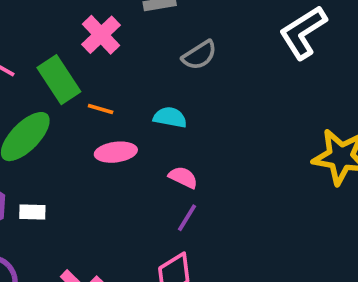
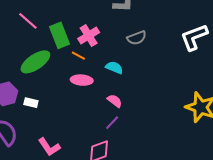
pink cross: (101, 35) -> (89, 36), moved

